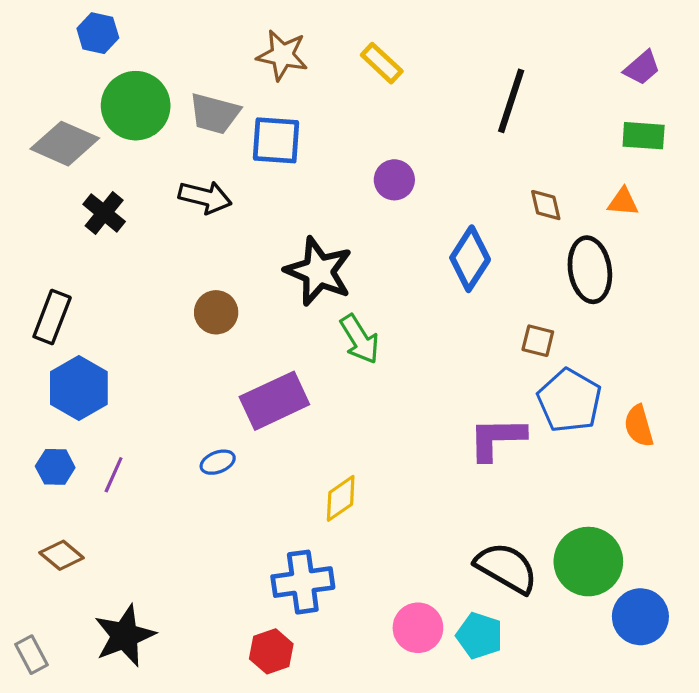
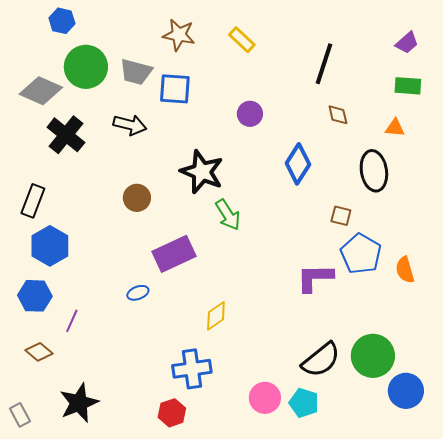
brown diamond: (546, 205) -> (338, 115), moved
black cross: (104, 213) -> (66, 135), size x1.4
blue hexagon: (55, 467) -> (35, 296), size x1.4
purple line: (114, 475) -> (72, 321), moved
black semicircle: (506, 568) -> (321, 360), turned 111

